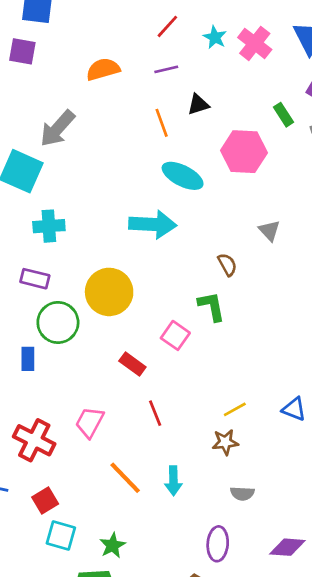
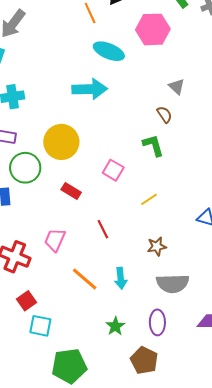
brown semicircle: (227, 265) -> (164, 114), moved
green L-shape: (212, 306) -> (153, 145), moved
red rectangle: (132, 364) -> (71, 191), moved
yellow line: (235, 409) -> (149, 199), moved
gray semicircle: (242, 493) -> (173, 284), size x1.8
green star: (113, 545) -> (115, 326), moved

